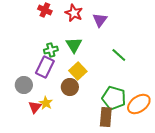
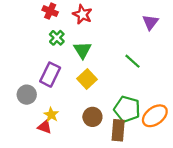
purple triangle: (100, 20) -> (150, 22), moved
green cross: (51, 50) -> (57, 38), moved, turned -32
brown circle: (70, 87) -> (92, 117), moved
red triangle: (35, 107) -> (45, 127), moved, turned -48

